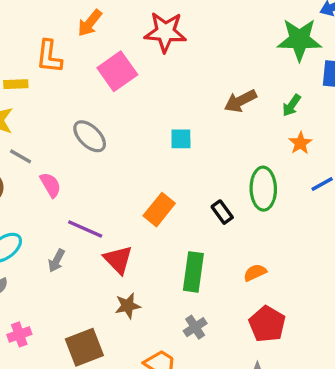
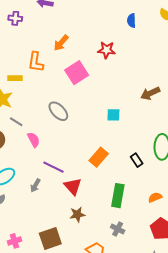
red star: (165, 32) -> (106, 50), size x0.7
gray cross: (195, 327) -> (118, 229), turned -32
pink cross: (19, 334) -> (14, 241), moved

